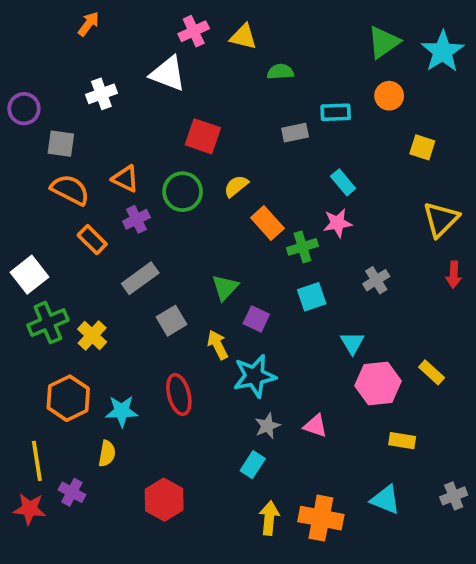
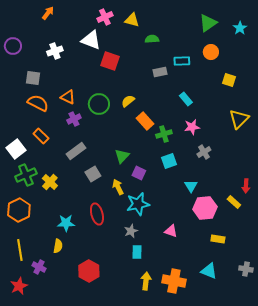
cyan star: (443, 51) -> (240, 28), size x0.6
purple circle: (24, 109) -> (13, 46), moved
red square: (203, 136) -> (110, 61), moved
pink star: (337, 223) -> (192, 127), moved
orange rectangle: (92, 240) -> (41, 136), moved
red arrow: (454, 275) -> (246, 186), moved
orange hexagon: (68, 398) -> (19, 210), moved
gray star: (267, 426) -> (131, 231), moved
cyan rectangle: (253, 465) -> (137, 252), turned -32
gray cross: (454, 496) -> (246, 269), turned 32
red star: (30, 509) -> (19, 286), moved, turned -30

